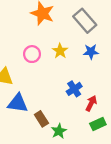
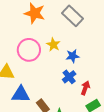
blue star: (91, 52) -> (73, 56), moved
pink circle: (32, 54) -> (29, 50), size x1.5

